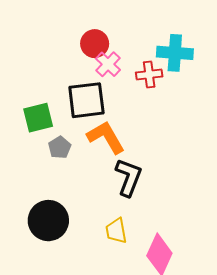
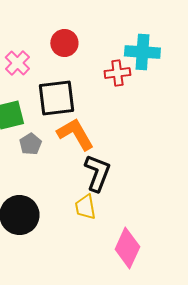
pink cross: (108, 64) -> (17, 63), moved
yellow trapezoid: (116, 231) -> (85, 207), moved

